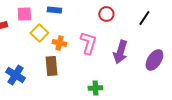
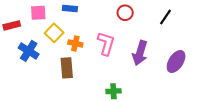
blue cross: (15, 75) -> (29, 51), moved

